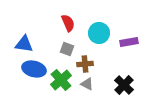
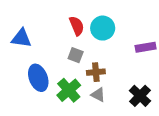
cyan circle: (99, 33) -> (103, 28), moved
blue triangle: (24, 44) -> (21, 38), moved
blue ellipse: (34, 69) -> (38, 78), turned 55

